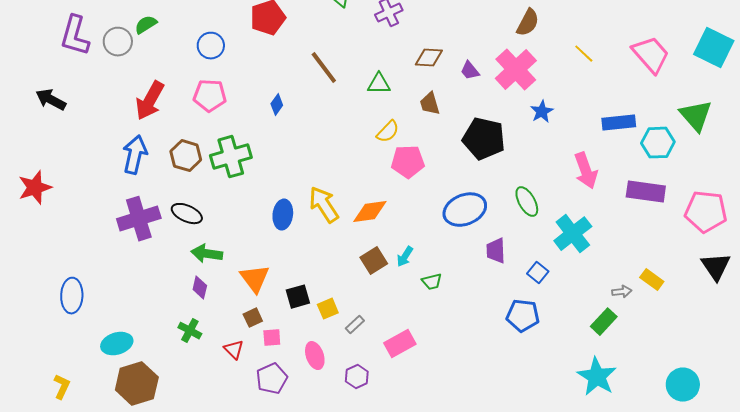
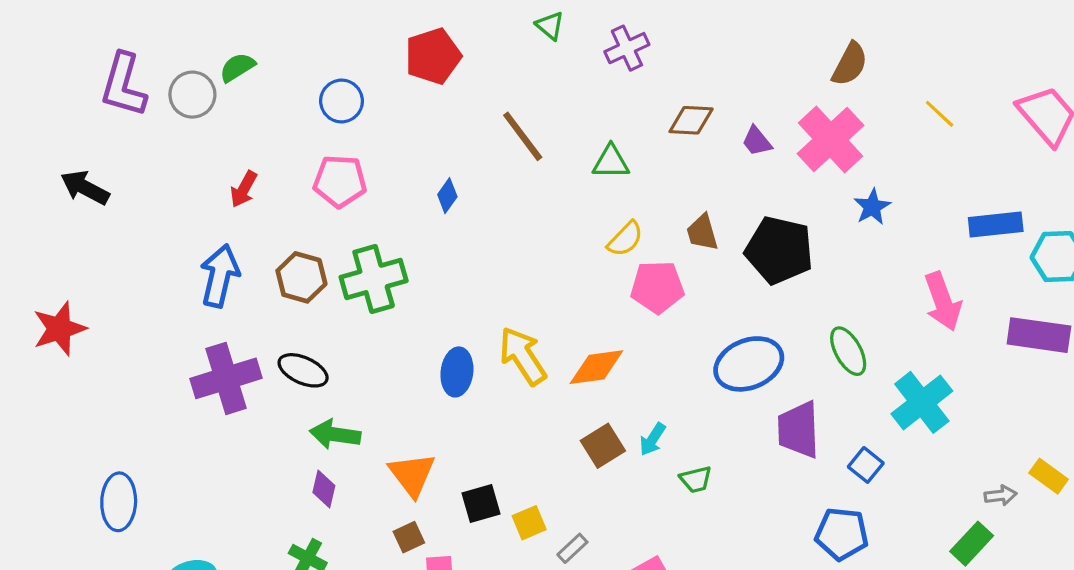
red arrow: (150, 101) -> (244, 189), size x0.6
brown trapezoid: (430, 104) -> (702, 232), moved
purple trapezoid: (496, 251) -> (798, 430), size x1.4

